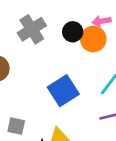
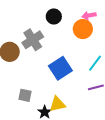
gray cross: (32, 29) -> (33, 40), moved
black circle: (73, 32) -> (54, 16), moved

